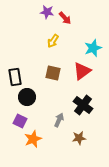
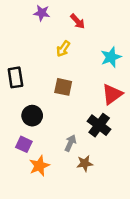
purple star: (47, 12) -> (42, 13), moved
red triangle: (82, 71) -> (112, 94), moved
black rectangle: (15, 77) -> (15, 77), moved
brown star: (79, 138) -> (85, 163), moved

